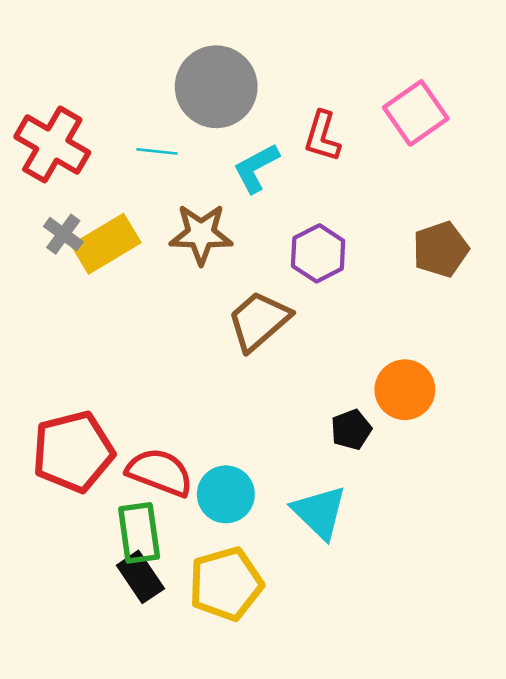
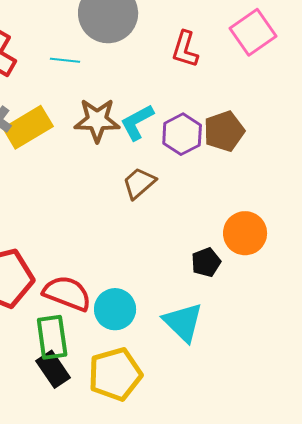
cyan L-shape: (256, 168) -> (137, 122), moved
brown pentagon: (441, 249) -> (224, 131), moved
brown trapezoid: (259, 321) -> (139, 183), size x0.7

